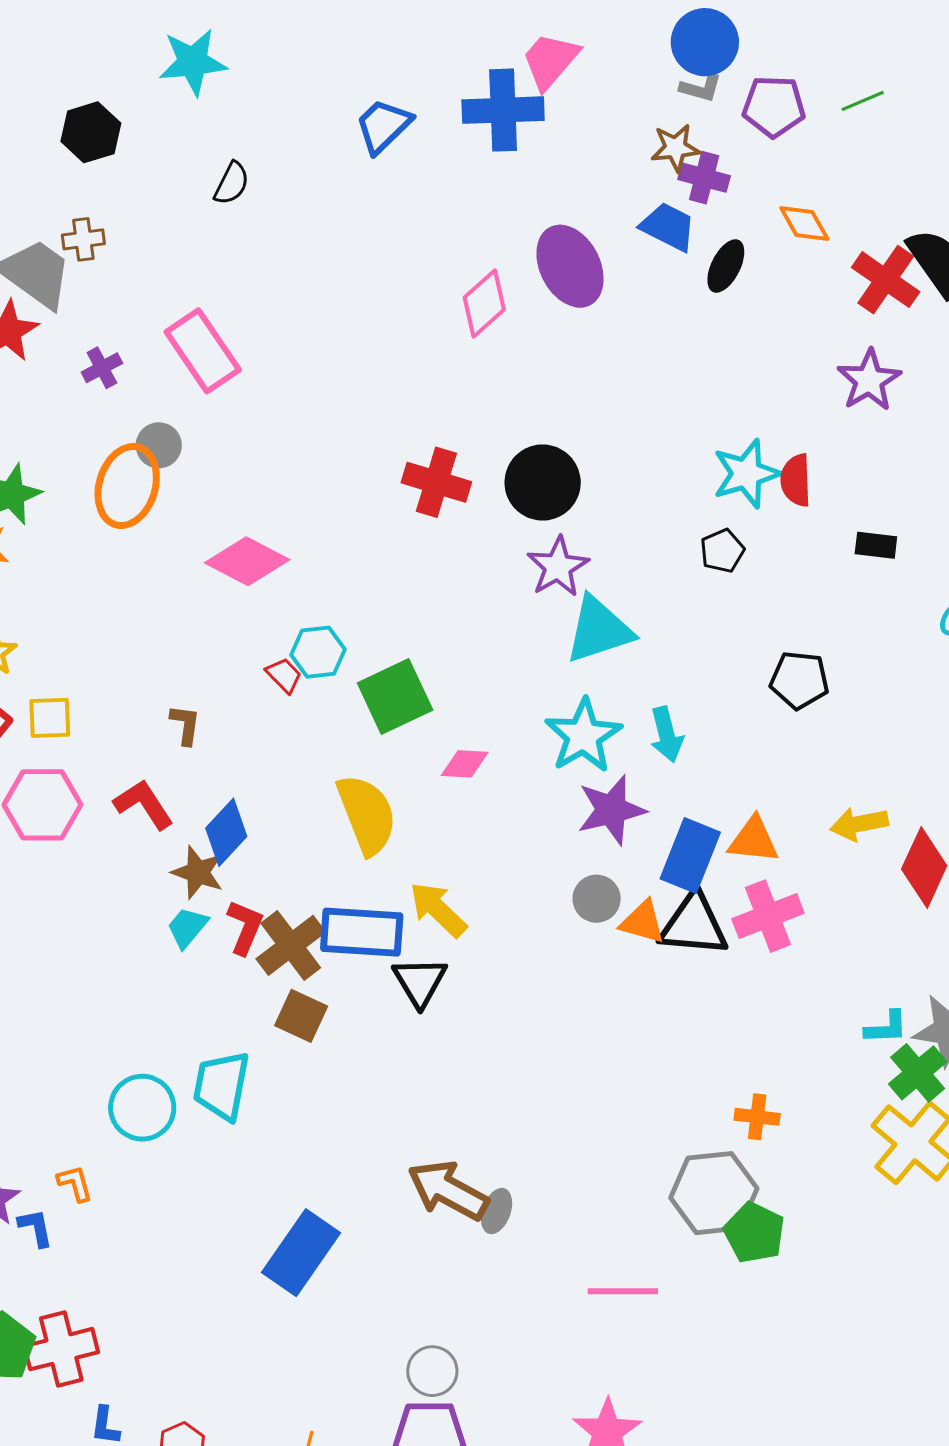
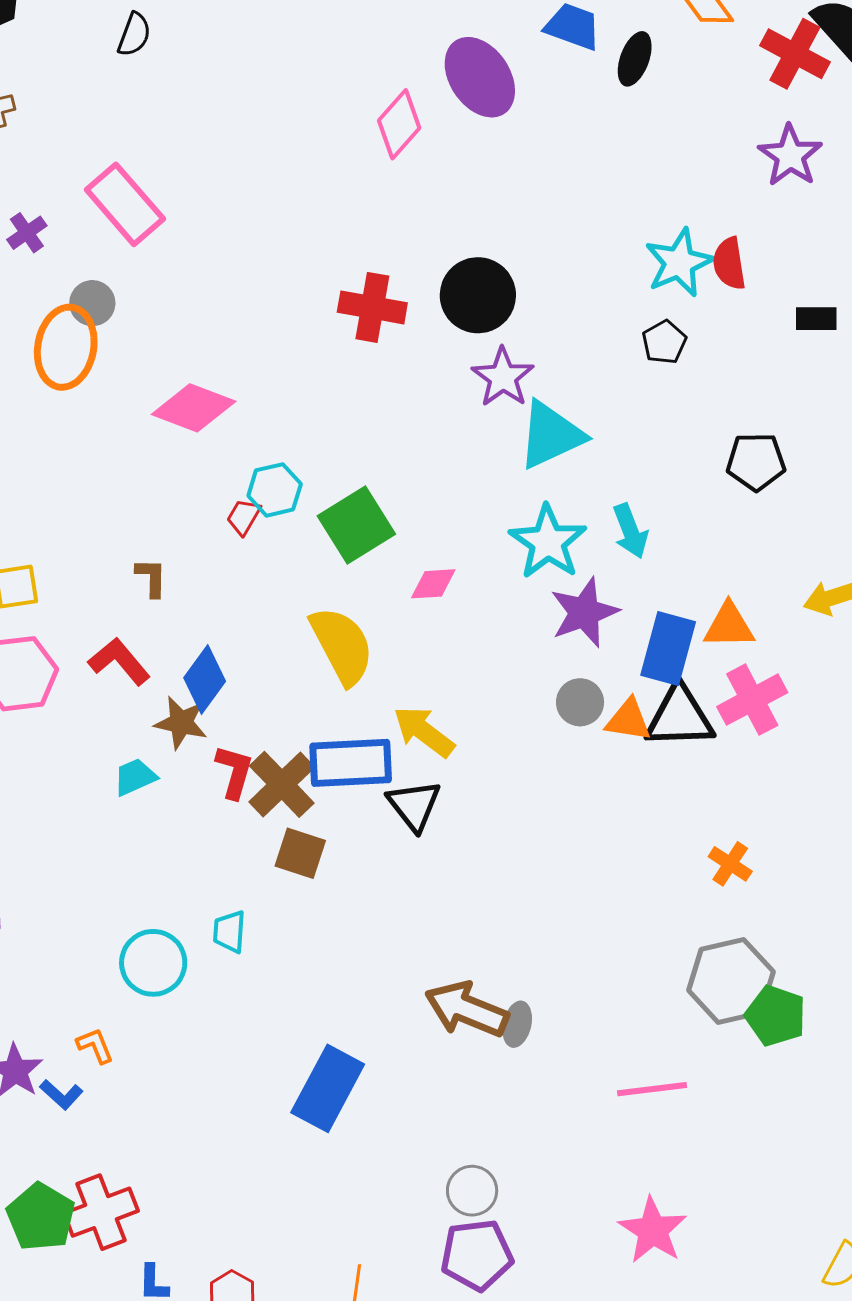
red trapezoid: (284, 675) -> (244, 517), turned -99
cyan trapezoid: (187, 927) -> (135, 777), moved, turned 33
cyan trapezoid: (222, 1085) -> (229, 932), size x0.6
orange cross: (757, 1117) -> (730, 864), moved, turned 33
blue L-shape: (36, 1228) -> (61, 1095), turned 150

